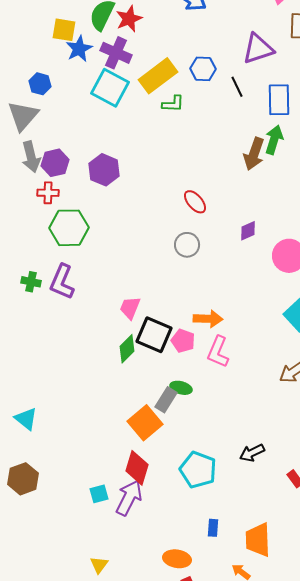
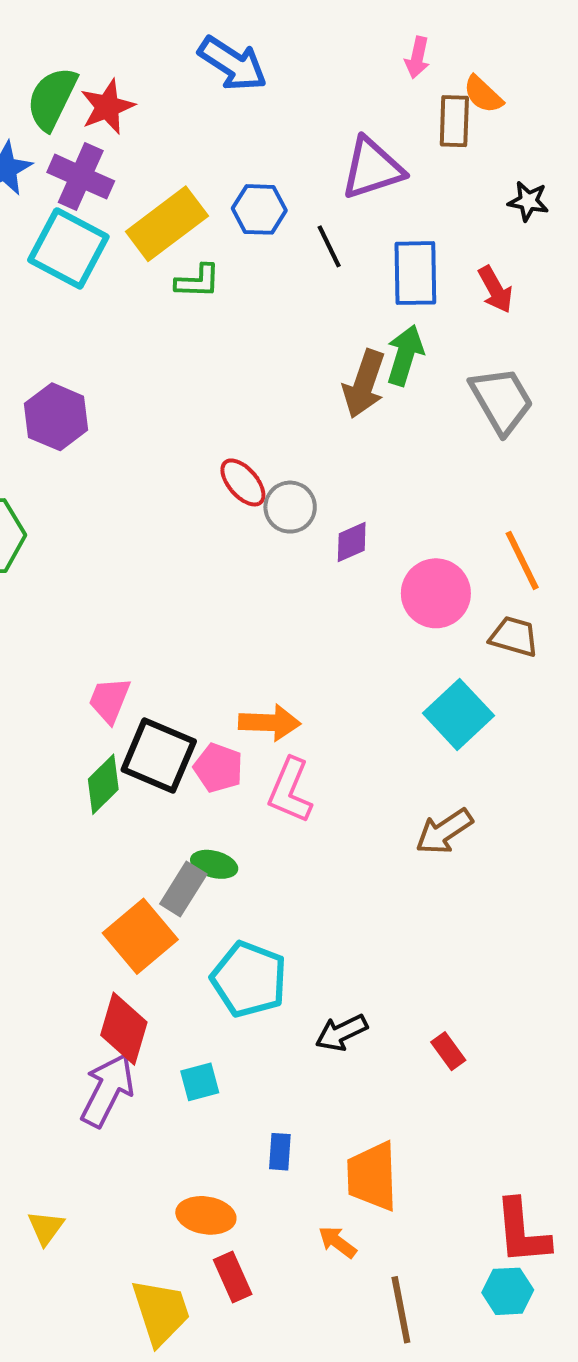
gray circle: (187, 245) -> (290, 507), moved
black arrow: (252, 453) -> (341, 1033), moved
cyan pentagon: (198, 470) -> (249, 979), moved
cyan square: (99, 494) -> (200, 1082), moved

